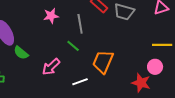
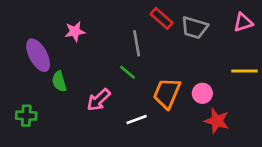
pink star: (51, 16) -> (75, 32), moved
green semicircle: (21, 53) -> (59, 81), turned 35
pink circle: (155, 67) -> (202, 93), moved

